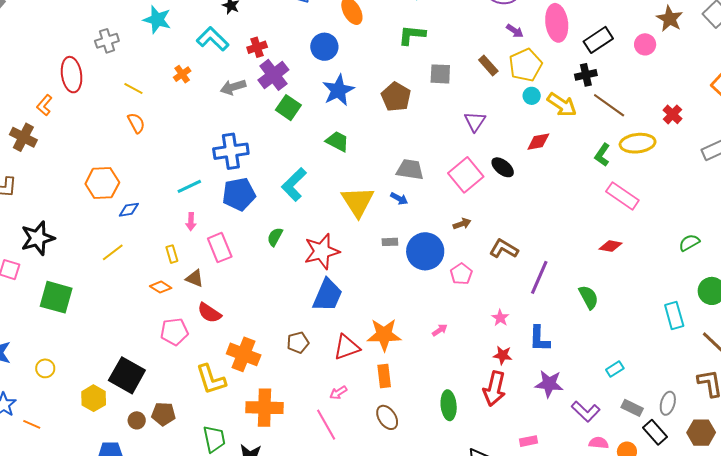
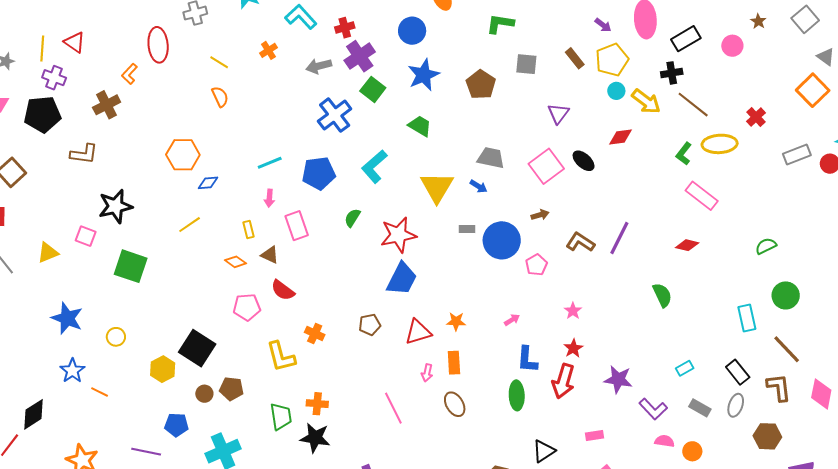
brown star: (670, 19) -> (758, 21), size x0.6
brown cross: (23, 137) -> (107, 105), turned 32
blue cross: (231, 151) -> (335, 115), moved, turned -32
purple line: (539, 277) -> (619, 238), moved
orange star: (384, 335) -> (456, 321), size x0.6
blue L-shape: (539, 339) -> (527, 360), moved
orange cross: (244, 354) -> (315, 333), size x0.6
red star: (503, 355) -> (573, 348), turned 30
pink arrow: (338, 393) -> (427, 373), moved, turned -48
orange cross: (265, 408) -> (317, 404), moved, size x0.6
black rectangle: (655, 432) -> (738, 372), moved

